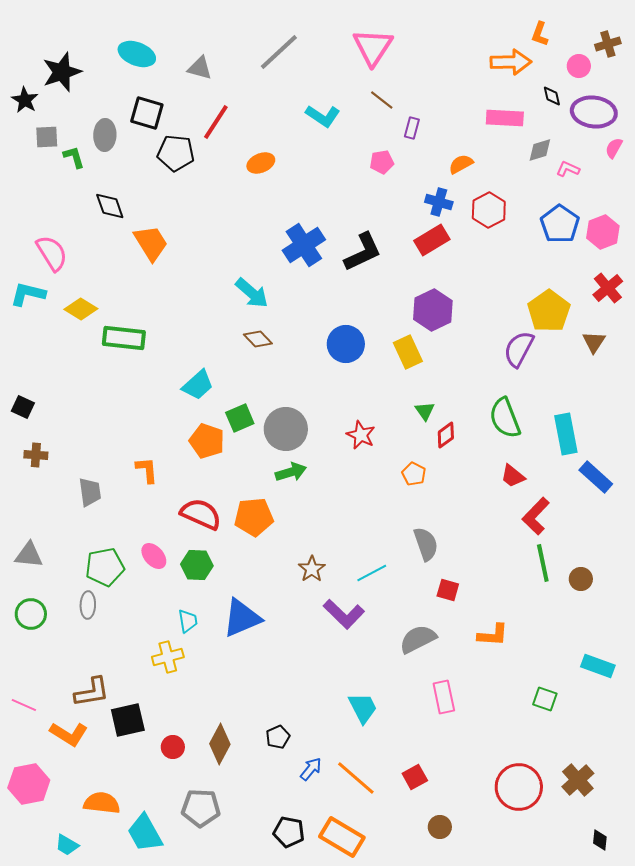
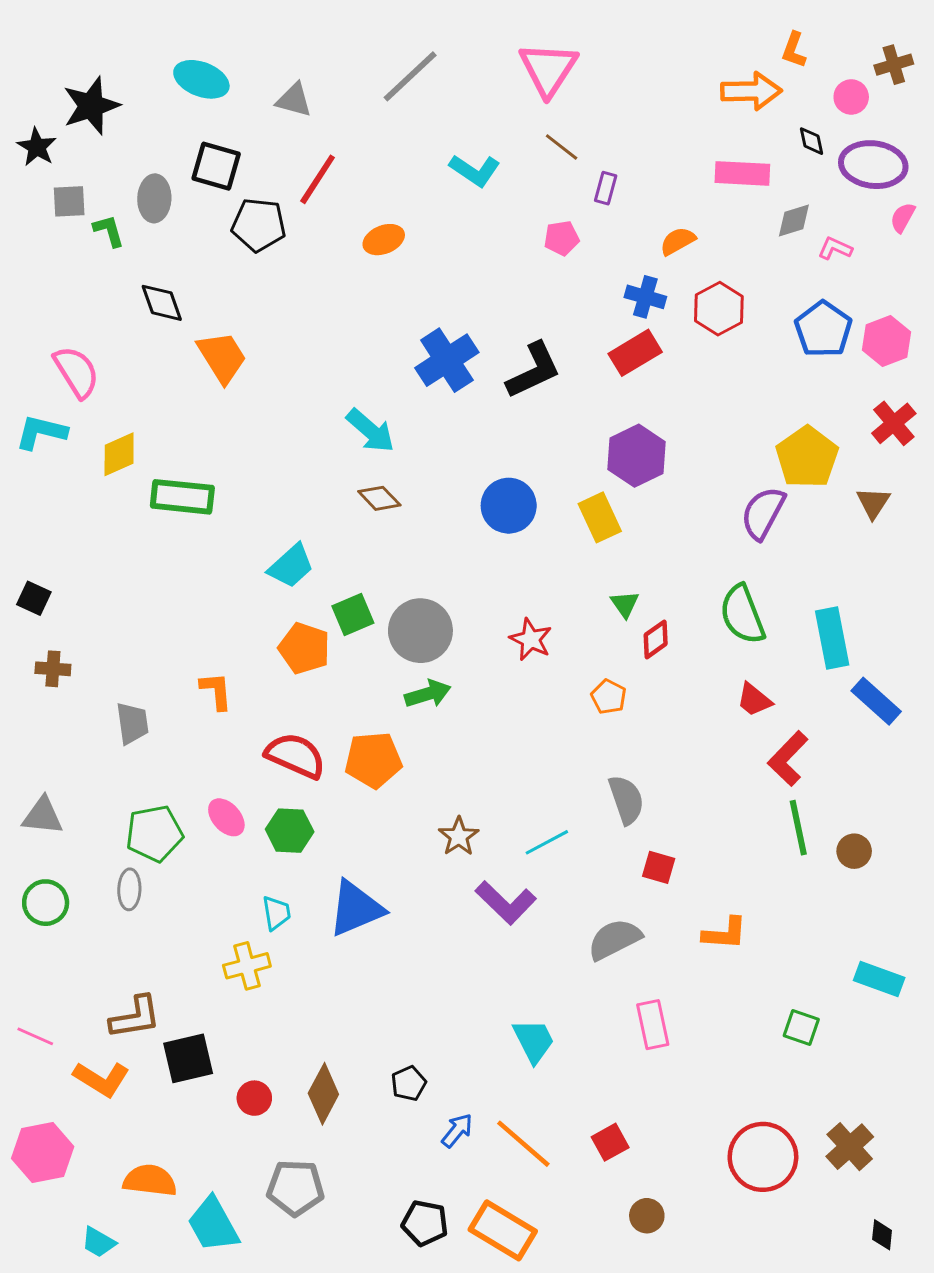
yellow diamond: (81, 309) -> (119, 454), turned -56

